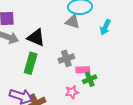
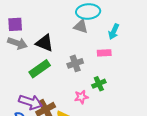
green rectangle: (31, 63) -> (40, 69), turned 40
pink rectangle: (83, 70) -> (104, 53), moved

